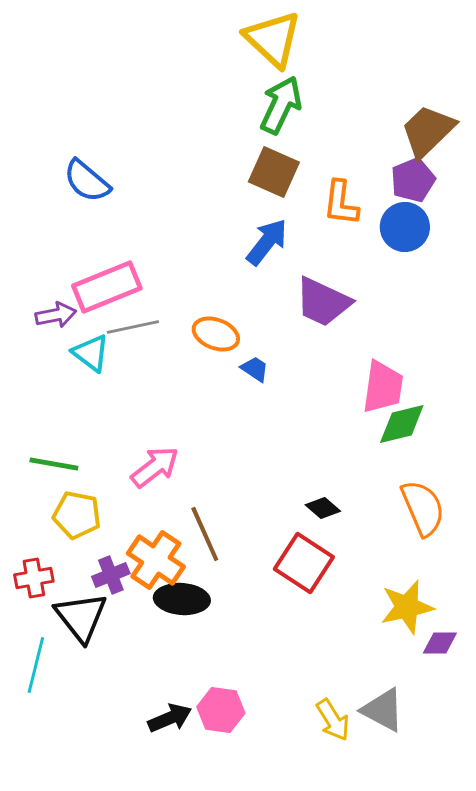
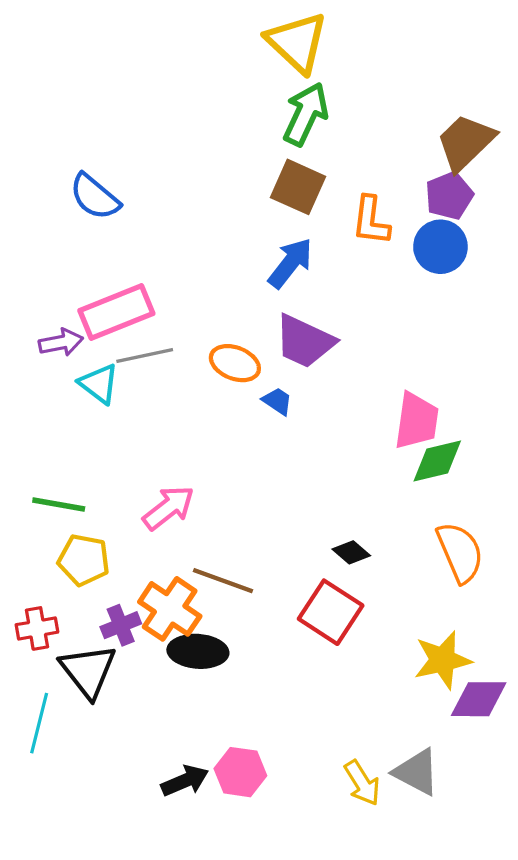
purple trapezoid: (323, 302) -> (305, 341), moved
brown line: (205, 534) -> (223, 581), turned -46
purple diamond: (440, 643) -> (479, 699), size x1.5

